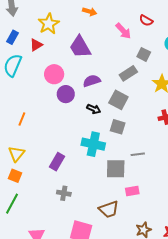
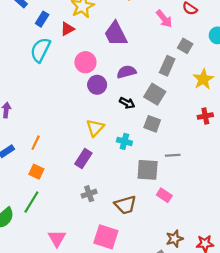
gray rectangle: (128, 73) -> (167, 66), turned -36
orange line: (22, 119) -> (36, 143), moved
cyan cross: (93, 144) -> (124, 141), size x0.6
yellow triangle: (16, 154) -> (95, 128), moved
pink rectangle: (132, 191) -> (164, 195), turned 40
gray cross: (64, 193) -> (89, 194), turned -32
brown trapezoid: (109, 209) -> (125, 205), moved

